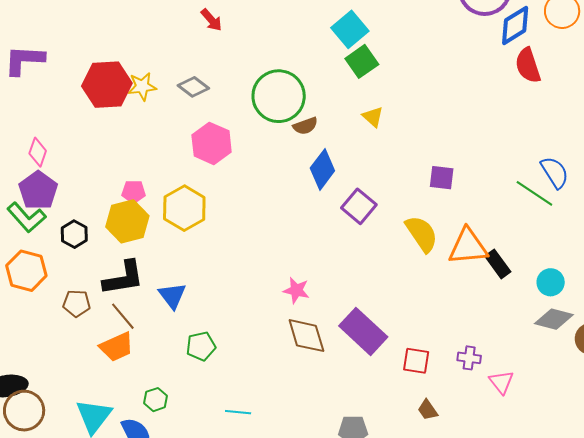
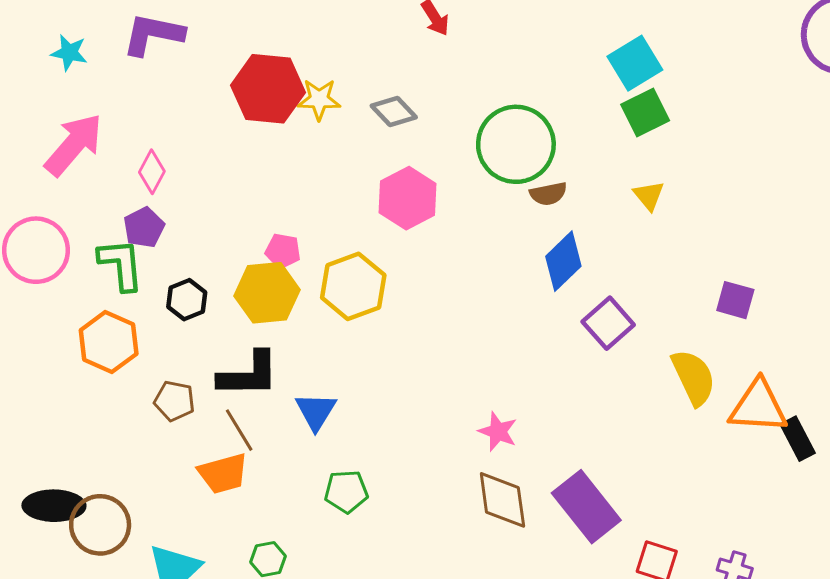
purple pentagon: (38, 190) -> (144, 227), size x0.7
green L-shape: (27, 217) -> (121, 264), turned -153
brown circle: (24, 411) -> (100, 525), moved

